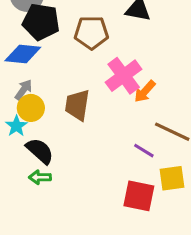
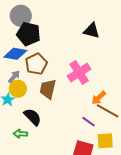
brown pentagon: (91, 33) -> (36, 64), moved, turned -30
orange arrow: (145, 91) -> (99, 98), moved
black semicircle: (40, 151) -> (33, 117), moved

